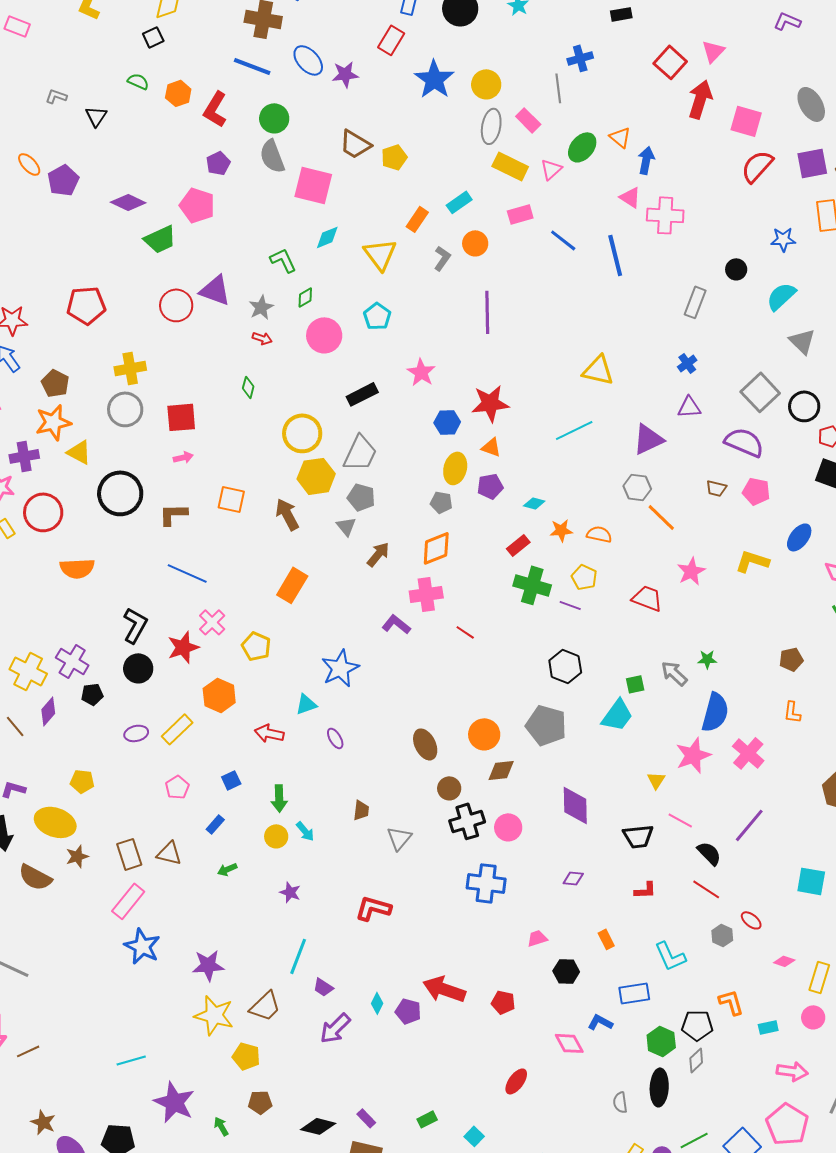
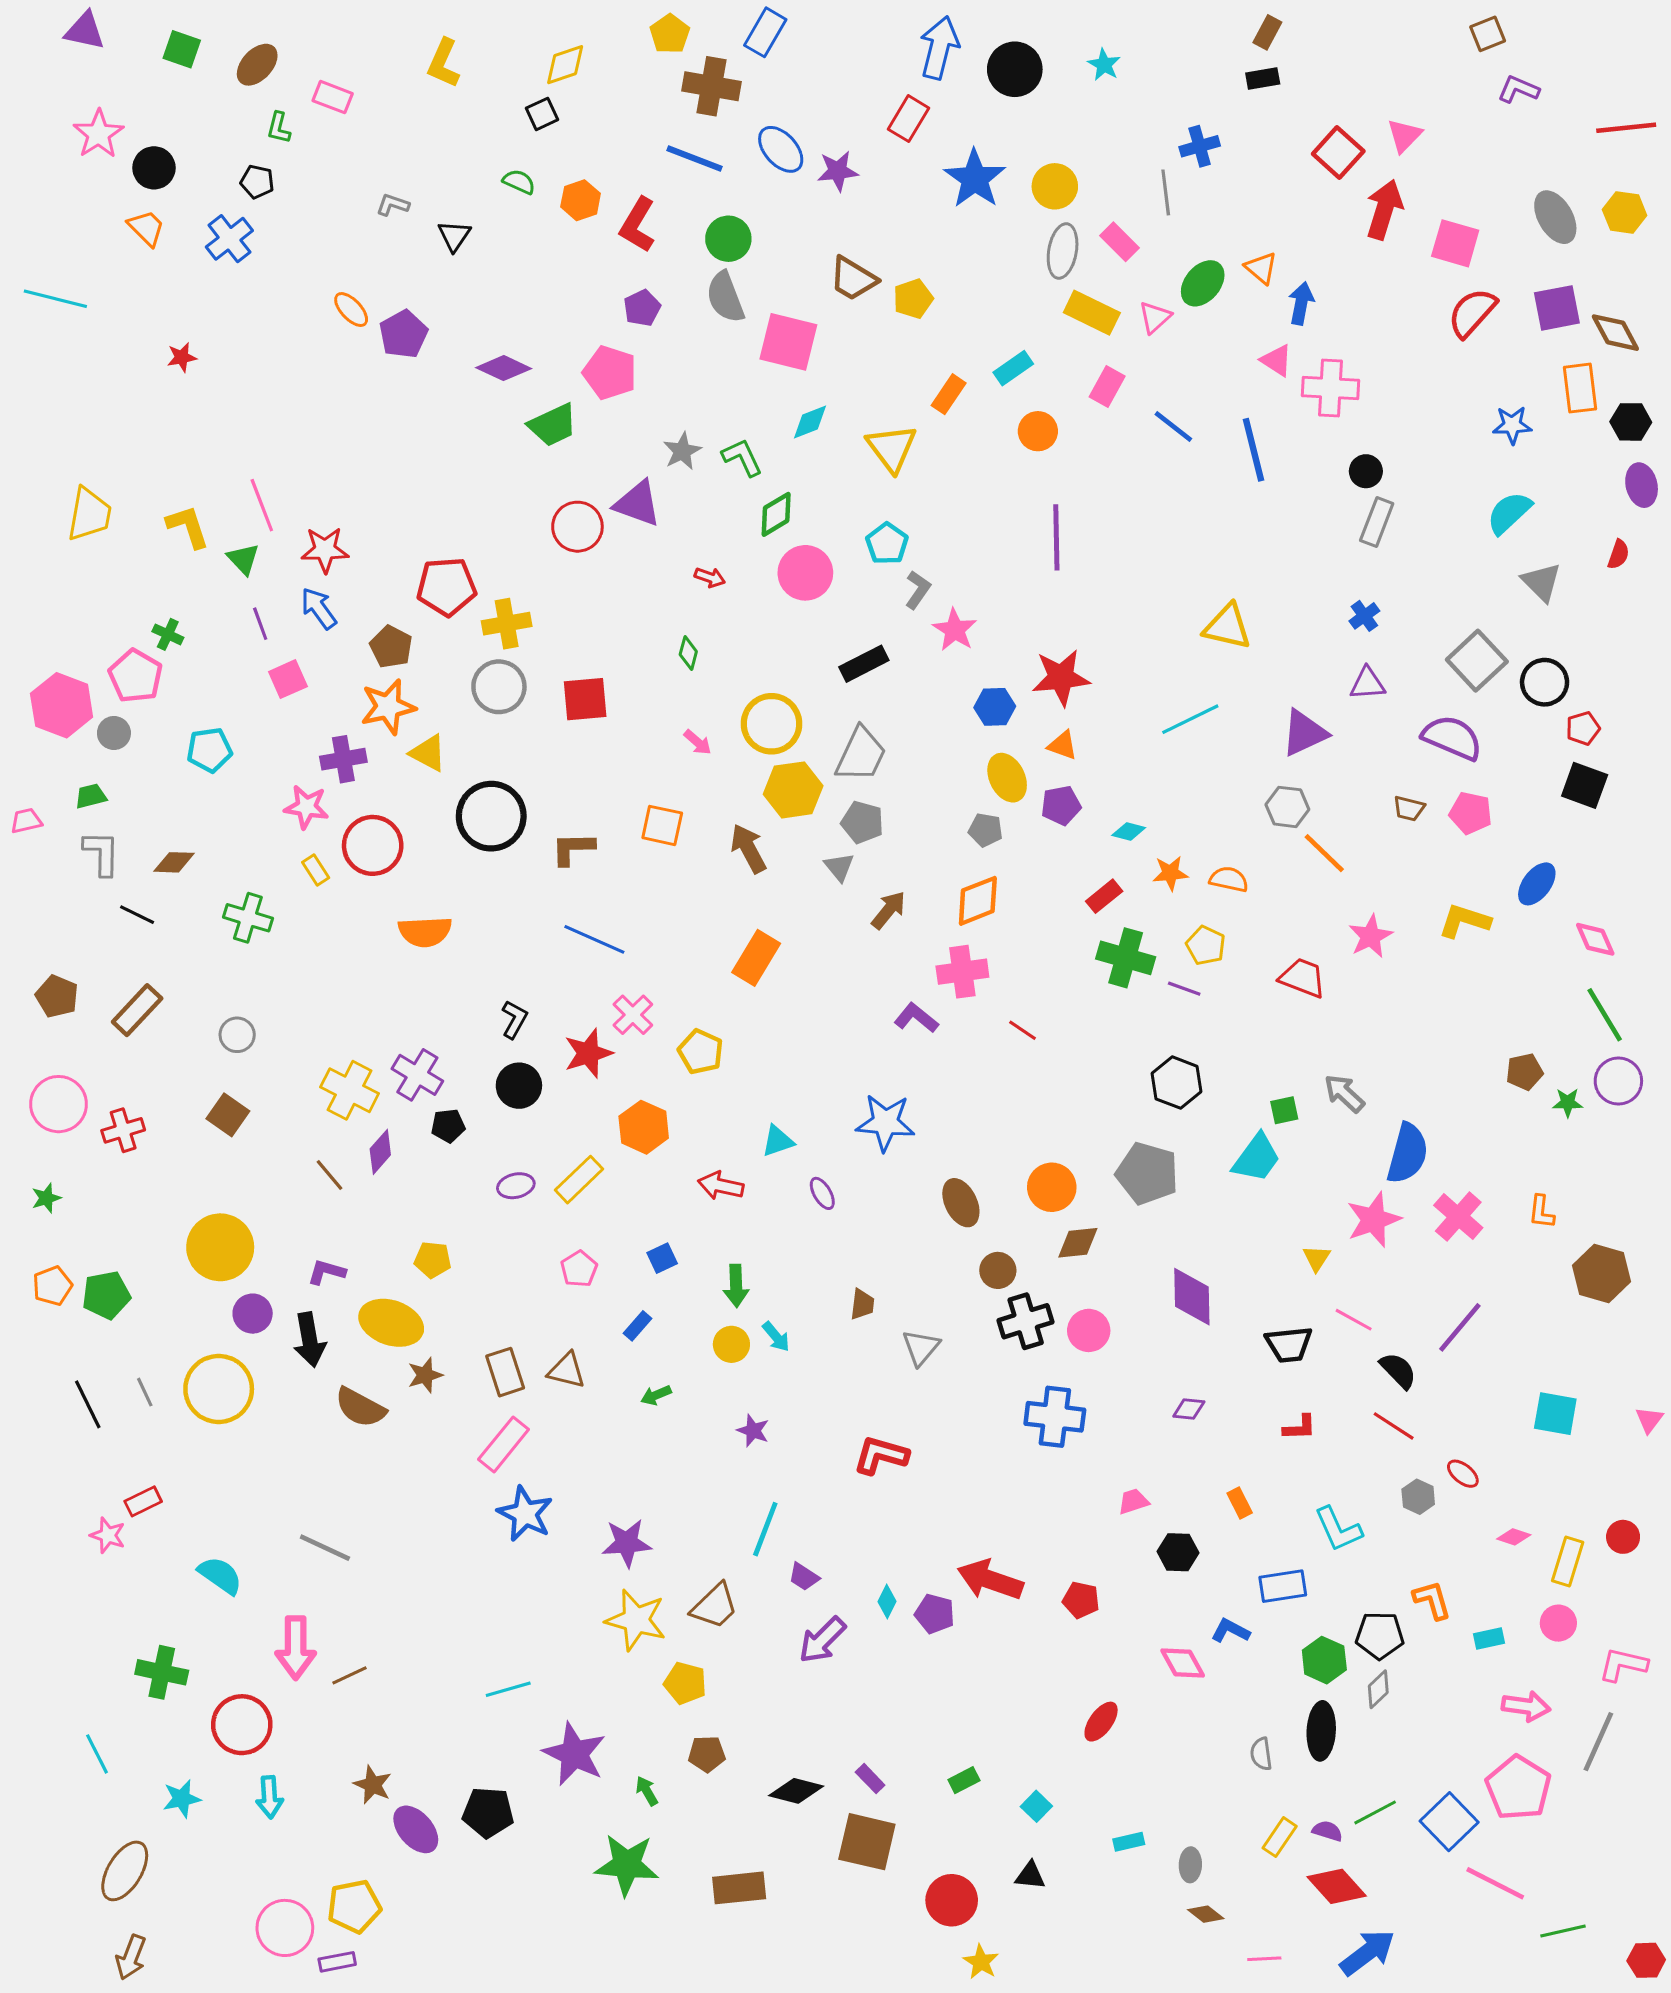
pink rectangle: (520, 214) -> (1107, 387), turned -45
gray L-shape: (442, 258) -> (918, 590), moved
black circle: (736, 269) -> (1366, 471), moved
green diamond: (305, 297) -> (776, 514), size x1.4
red pentagon: (86, 305) -> (447, 587), moved
gray star: (261, 307) -> (682, 451), moved
pink arrow: (183, 457) -> (698, 742), moved, turned 54
yellow ellipse: (455, 468) -> (1007, 778), turned -40
black L-shape: (135, 625) -> (514, 1019), size x0.7
green star: (707, 659) -> (1568, 1103), moved
blue star: (340, 668) -> (885, 1123), moved, turned 30
orange L-shape: (792, 712) -> (1541, 1212), moved

